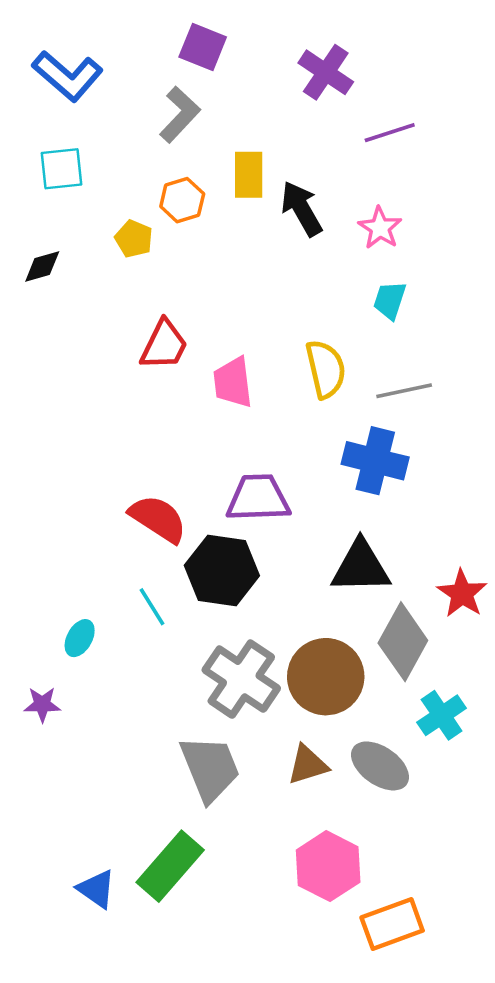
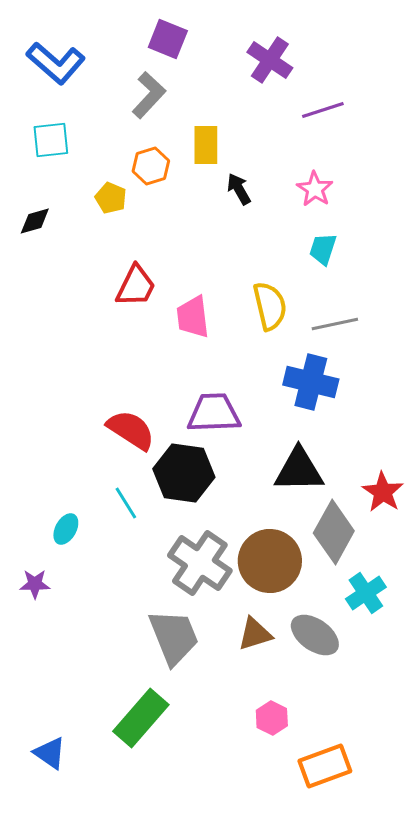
black arrow: (302, 209) -> (239, 189), moved, size x0.7
pink hexagon: (328, 866) -> (272, 718), size x0.6
blue triangle: (97, 889) -> (50, 753), moved

